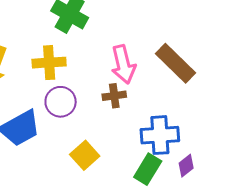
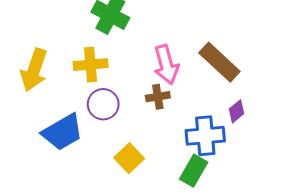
purple diamond: (186, 166) -> (236, 111), moved

